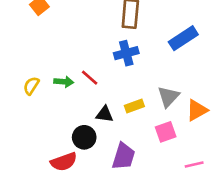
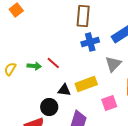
blue cross: (126, 53) -> (90, 42), moved
gray triangle: (168, 97) -> (113, 64), moved
yellow rectangle: (134, 106) -> (86, 84), size x1.5

